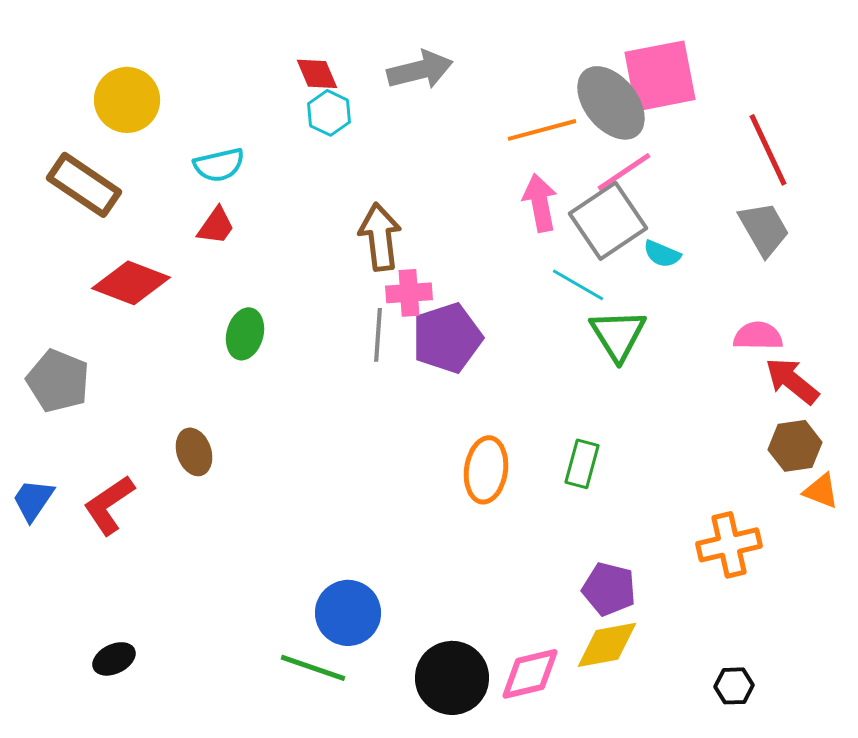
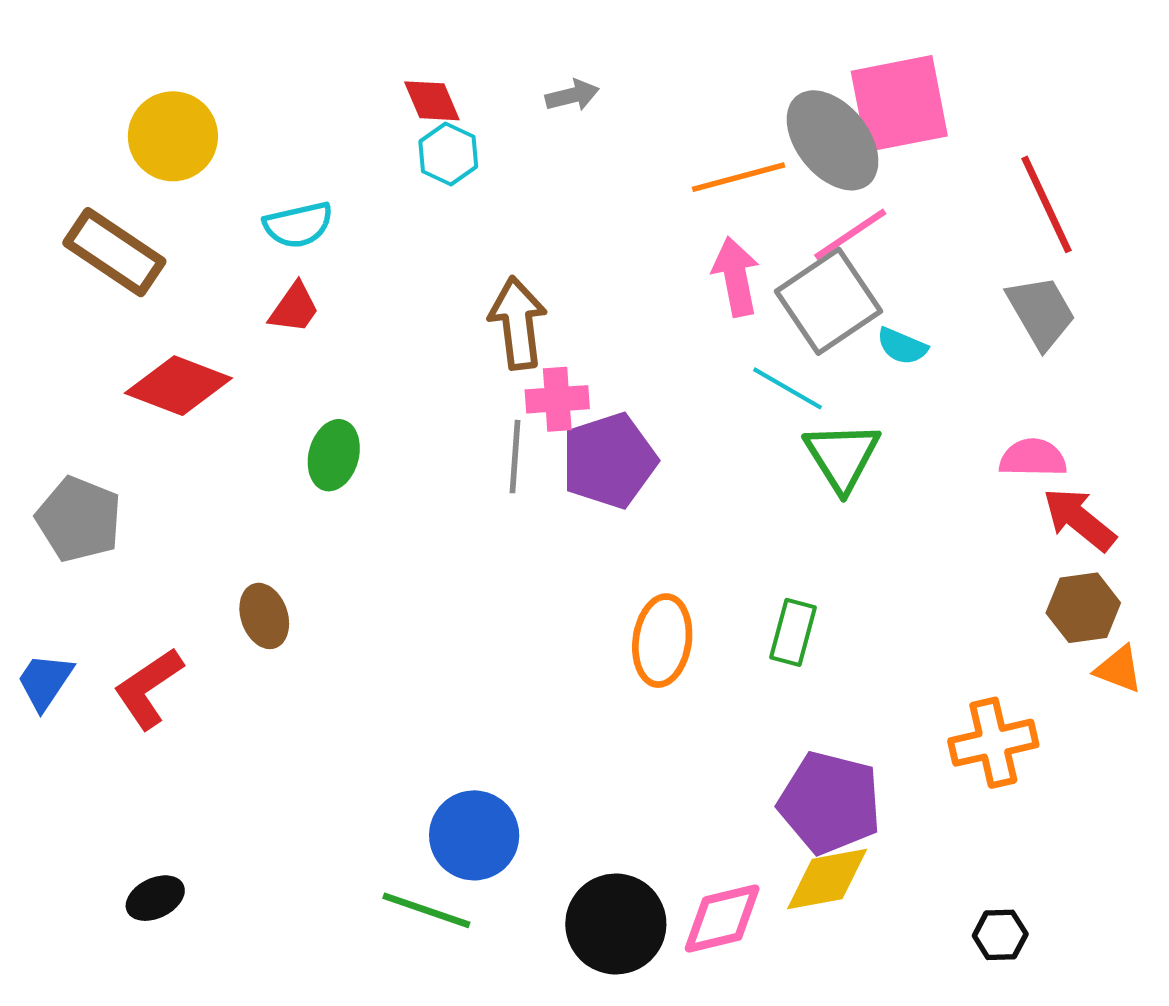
gray arrow: (420, 70) -> (572, 95), size x0.6
purple pentagon: (609, 589) -> (830, 803), size x1.4

